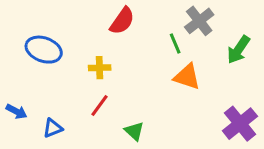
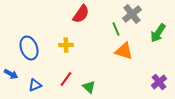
blue ellipse: (44, 50) -> (29, 48), moved, turned 50
red line: (100, 105) -> (66, 79), moved
purple cross: (240, 124) -> (159, 82), size x0.7

